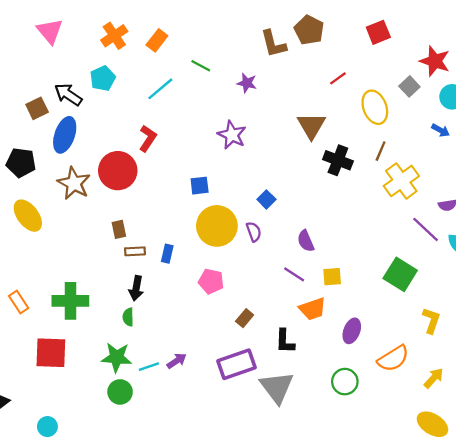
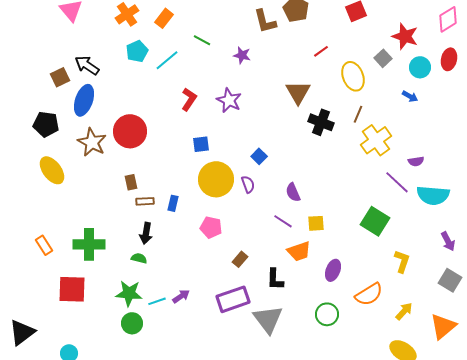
cyan pentagon: (103, 78) -> (137, 51), moved
red L-shape: (148, 138) -> (189, 99), moved
green semicircle: (128, 317) -> (139, 258), turned 105

